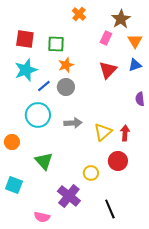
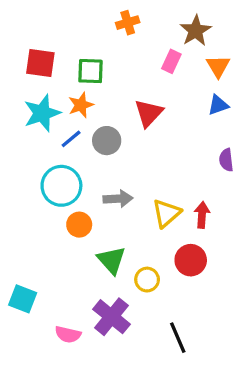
orange cross: (79, 14) -> (128, 23), turned 32
orange star: (66, 65) -> (81, 105), moved
red triangle: (108, 70) -> (149, 113), moved
orange circle: (12, 142) -> (79, 225), moved
green triangle: (44, 161) -> (111, 260), moved
pink semicircle: (42, 217) -> (68, 334), moved

